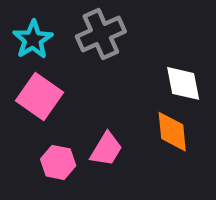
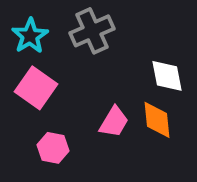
pink trapezoid: (106, 149) -> (114, 122), moved

